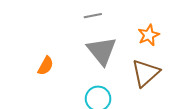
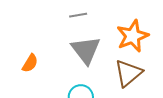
orange star: (149, 35) -> (133, 36), size x1.5

